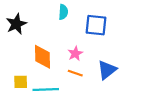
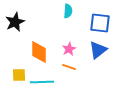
cyan semicircle: (63, 12) -> (68, 11), moved
blue square: (96, 25) -> (100, 23), moved
blue triangle: (107, 70) -> (98, 50), moved

